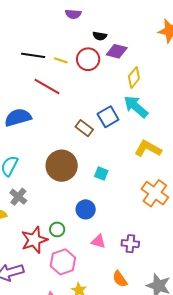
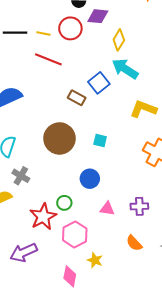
red line: (47, 86) -> (48, 59), moved

